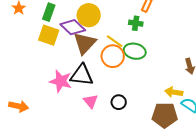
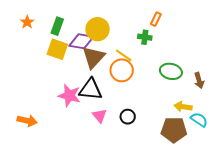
purple diamond: (73, 27) -> (81, 41), turned -35
green ellipse: (135, 51) -> (171, 71), moved

